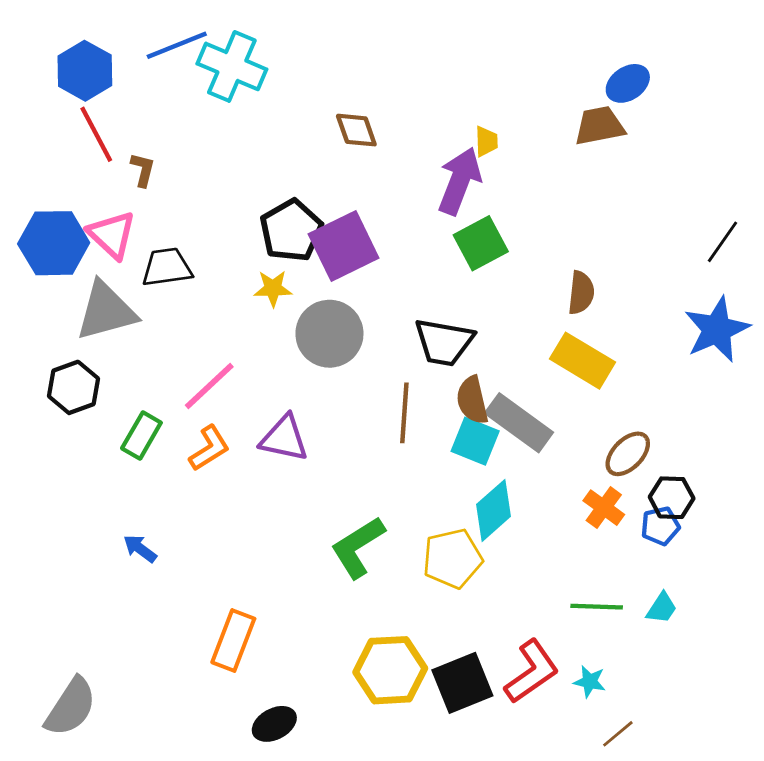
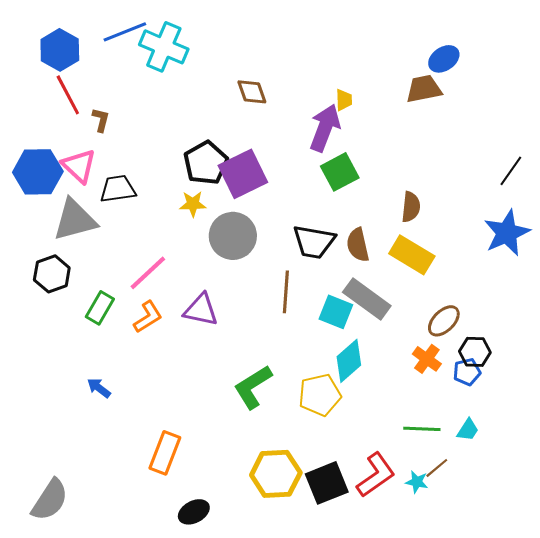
brown semicircle: (472, 400) -> (358, 245), moved
brown line: (618, 734) -> (437, 468), moved

